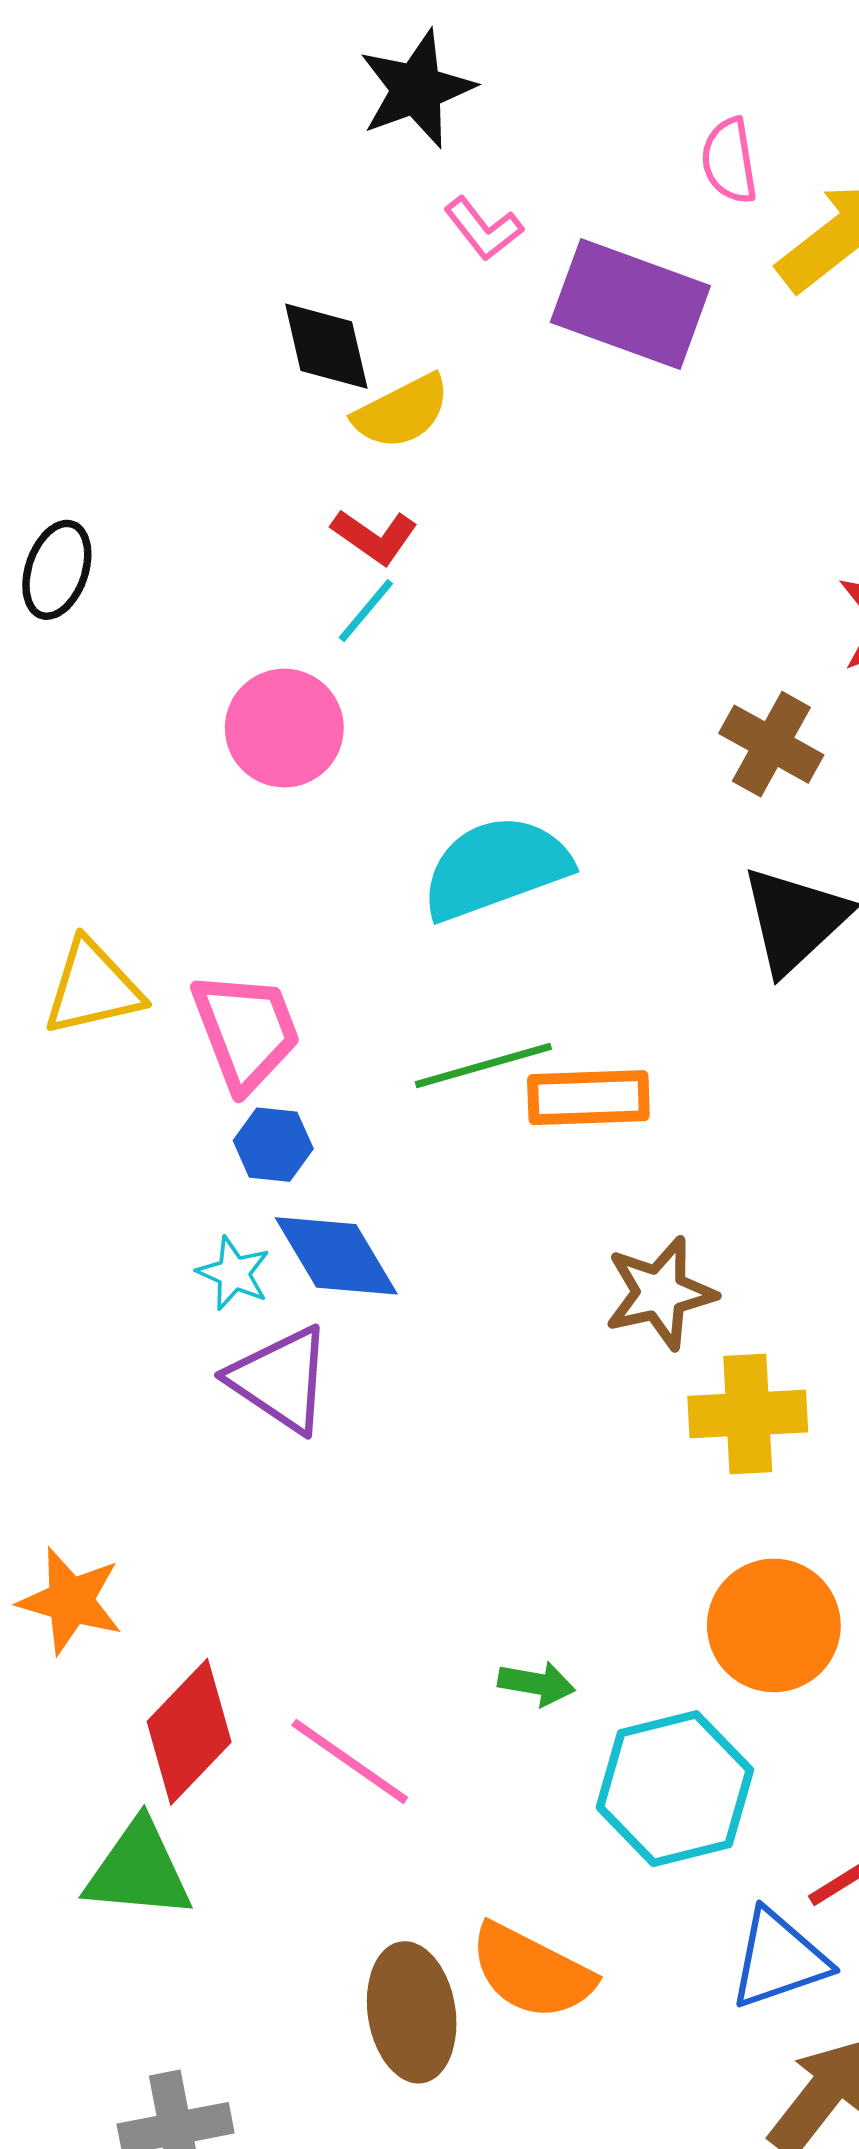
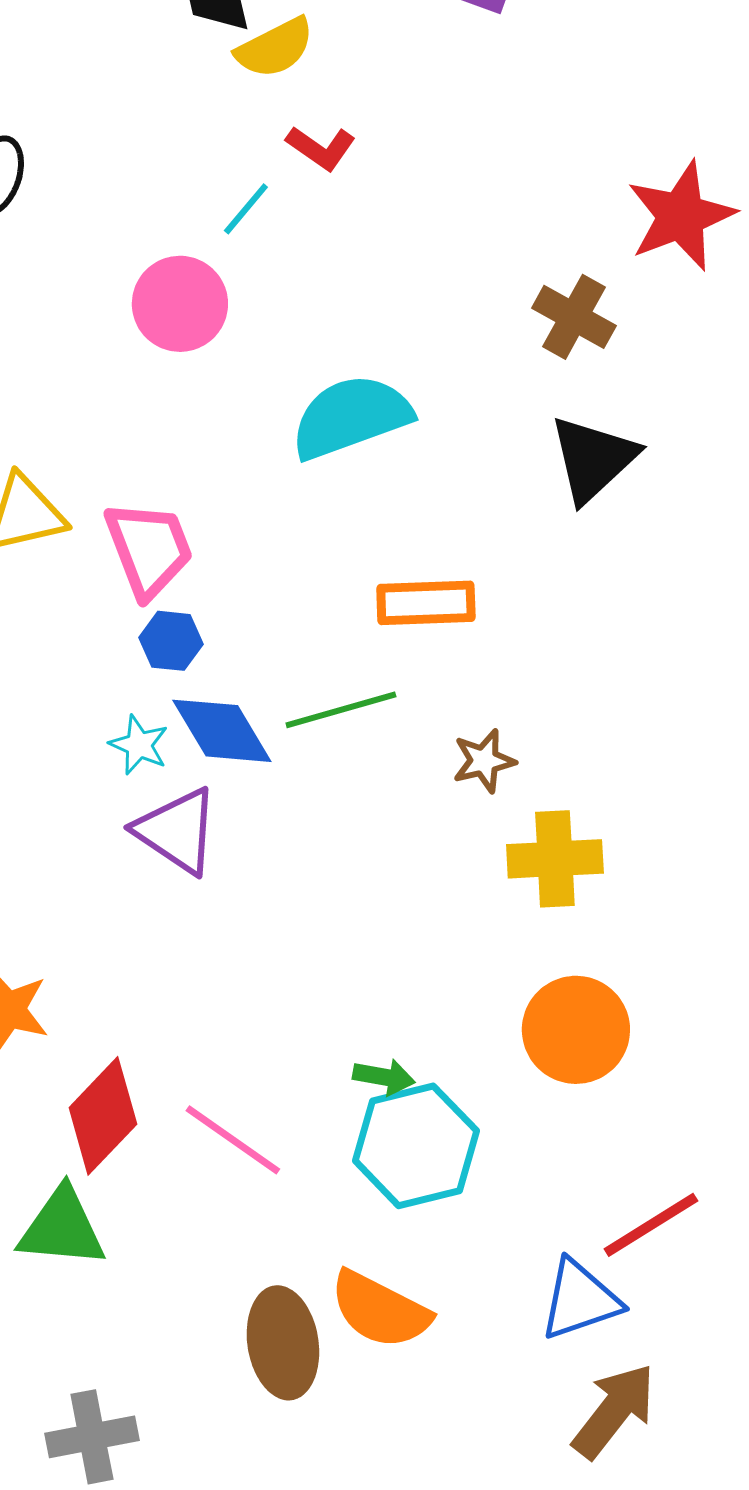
red L-shape: (375, 536) -> (321, 148), moved
green line: (483, 1066) -> (341, 710), moved
brown star: (660, 1293) -> (484, 761), size x0.7
cyan hexagon: (675, 1789) -> (416, 1146), moved

